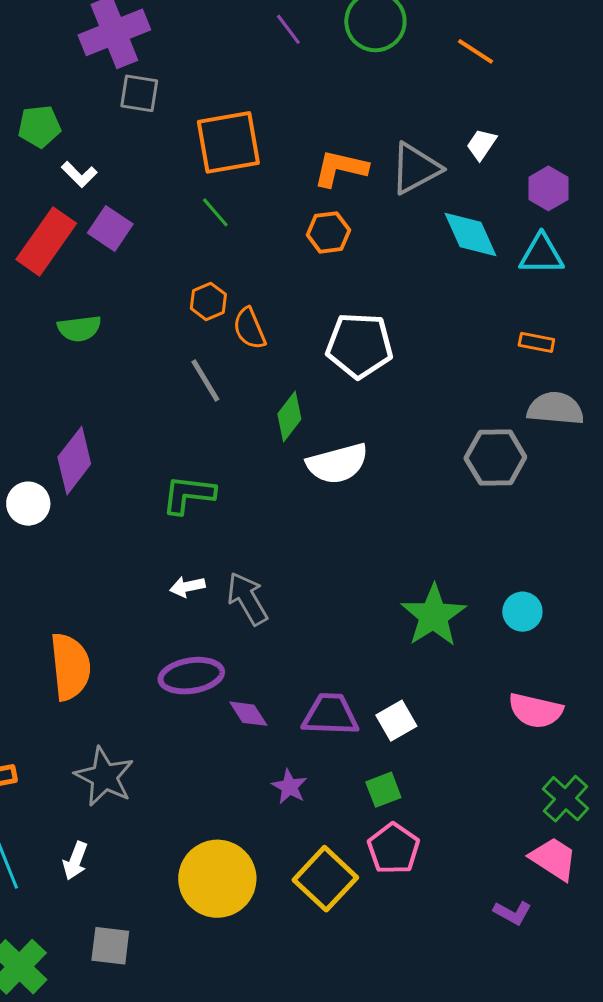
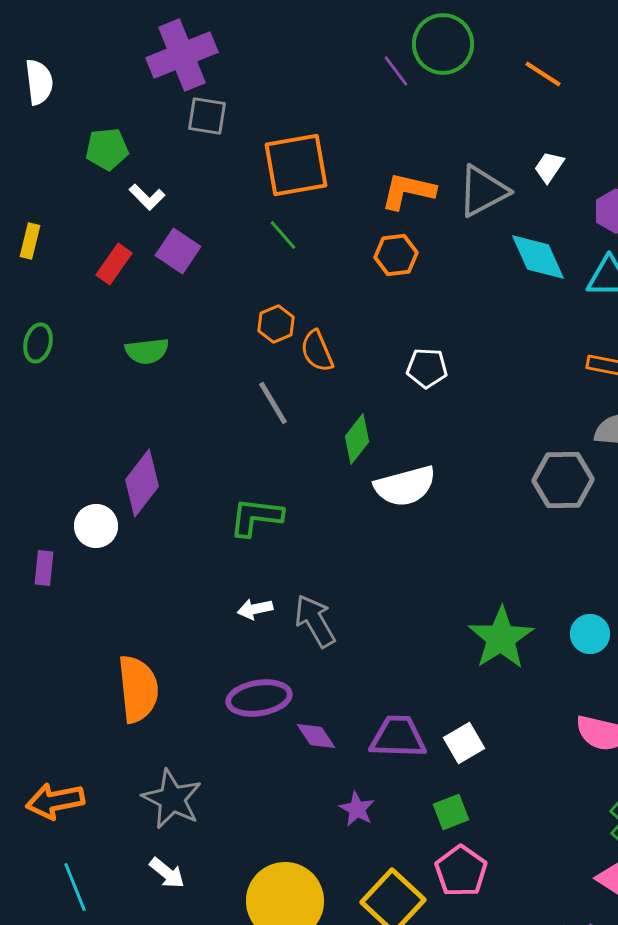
purple line: (288, 29) -> (396, 71), moved
red rectangle: (46, 241) -> (114, 264), size x0.6
white pentagon: (359, 345) -> (427, 368), size x0.6
white arrow: (75, 861) -> (167, 873), moved, turned -72

